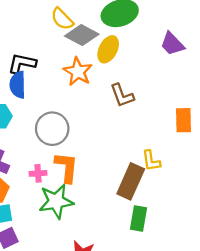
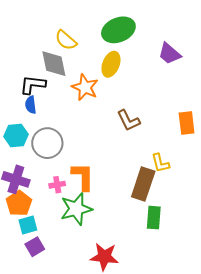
gray diamond: (82, 35) -> (54, 64), moved, turned 56
blue semicircle: (18, 85) -> (31, 105), size x0.7
brown L-shape: (122, 95) -> (128, 121), moved
gray circle: (52, 129) -> (47, 143), moved

